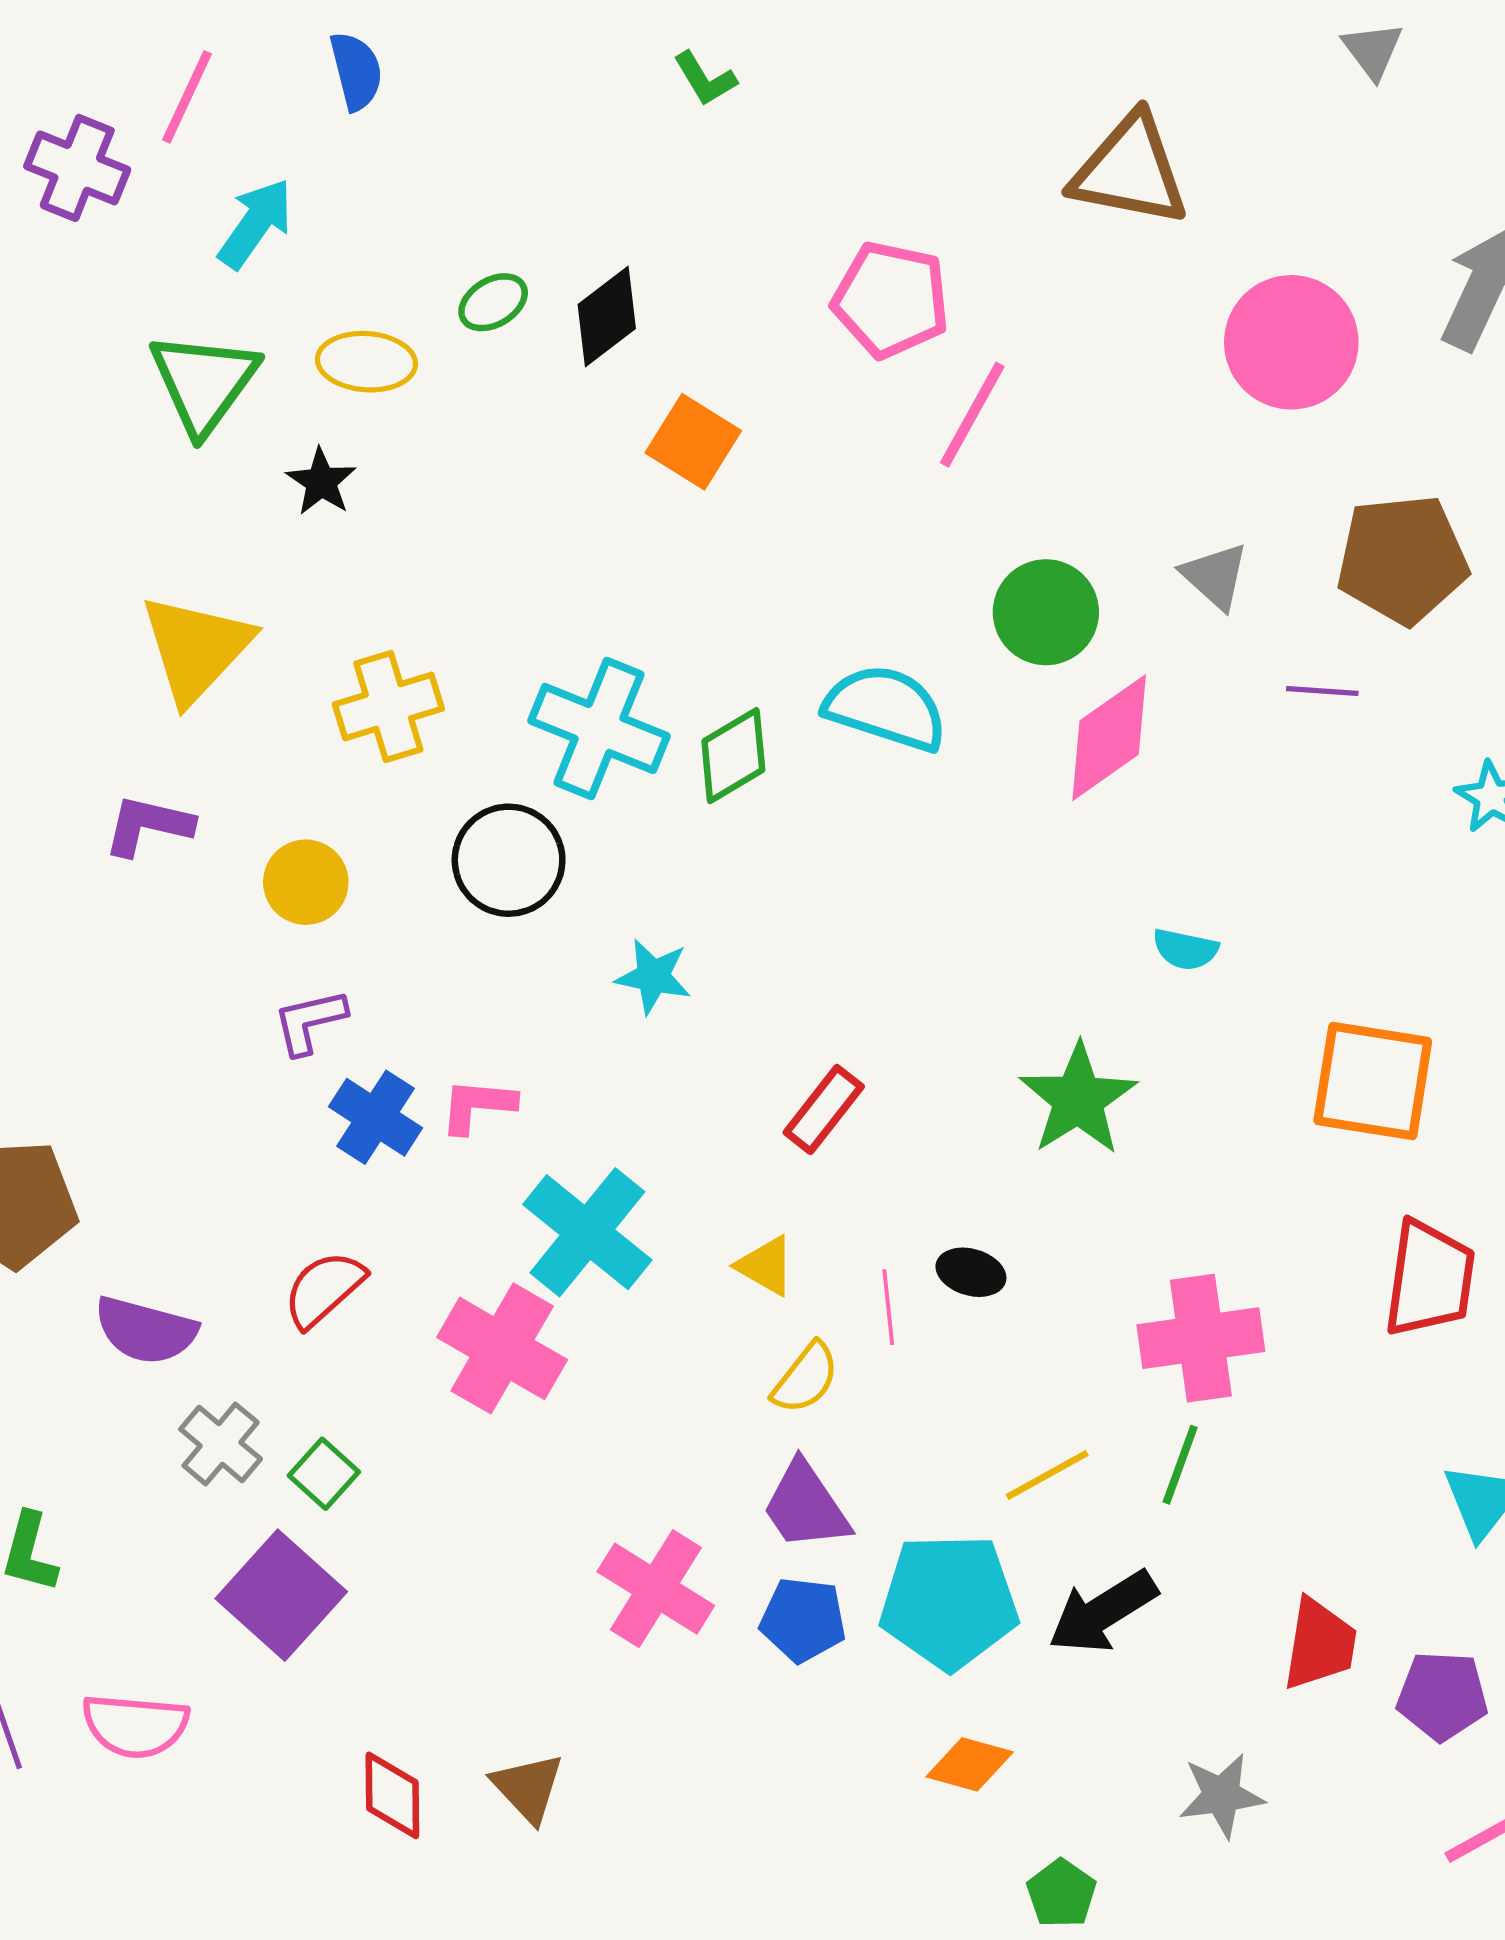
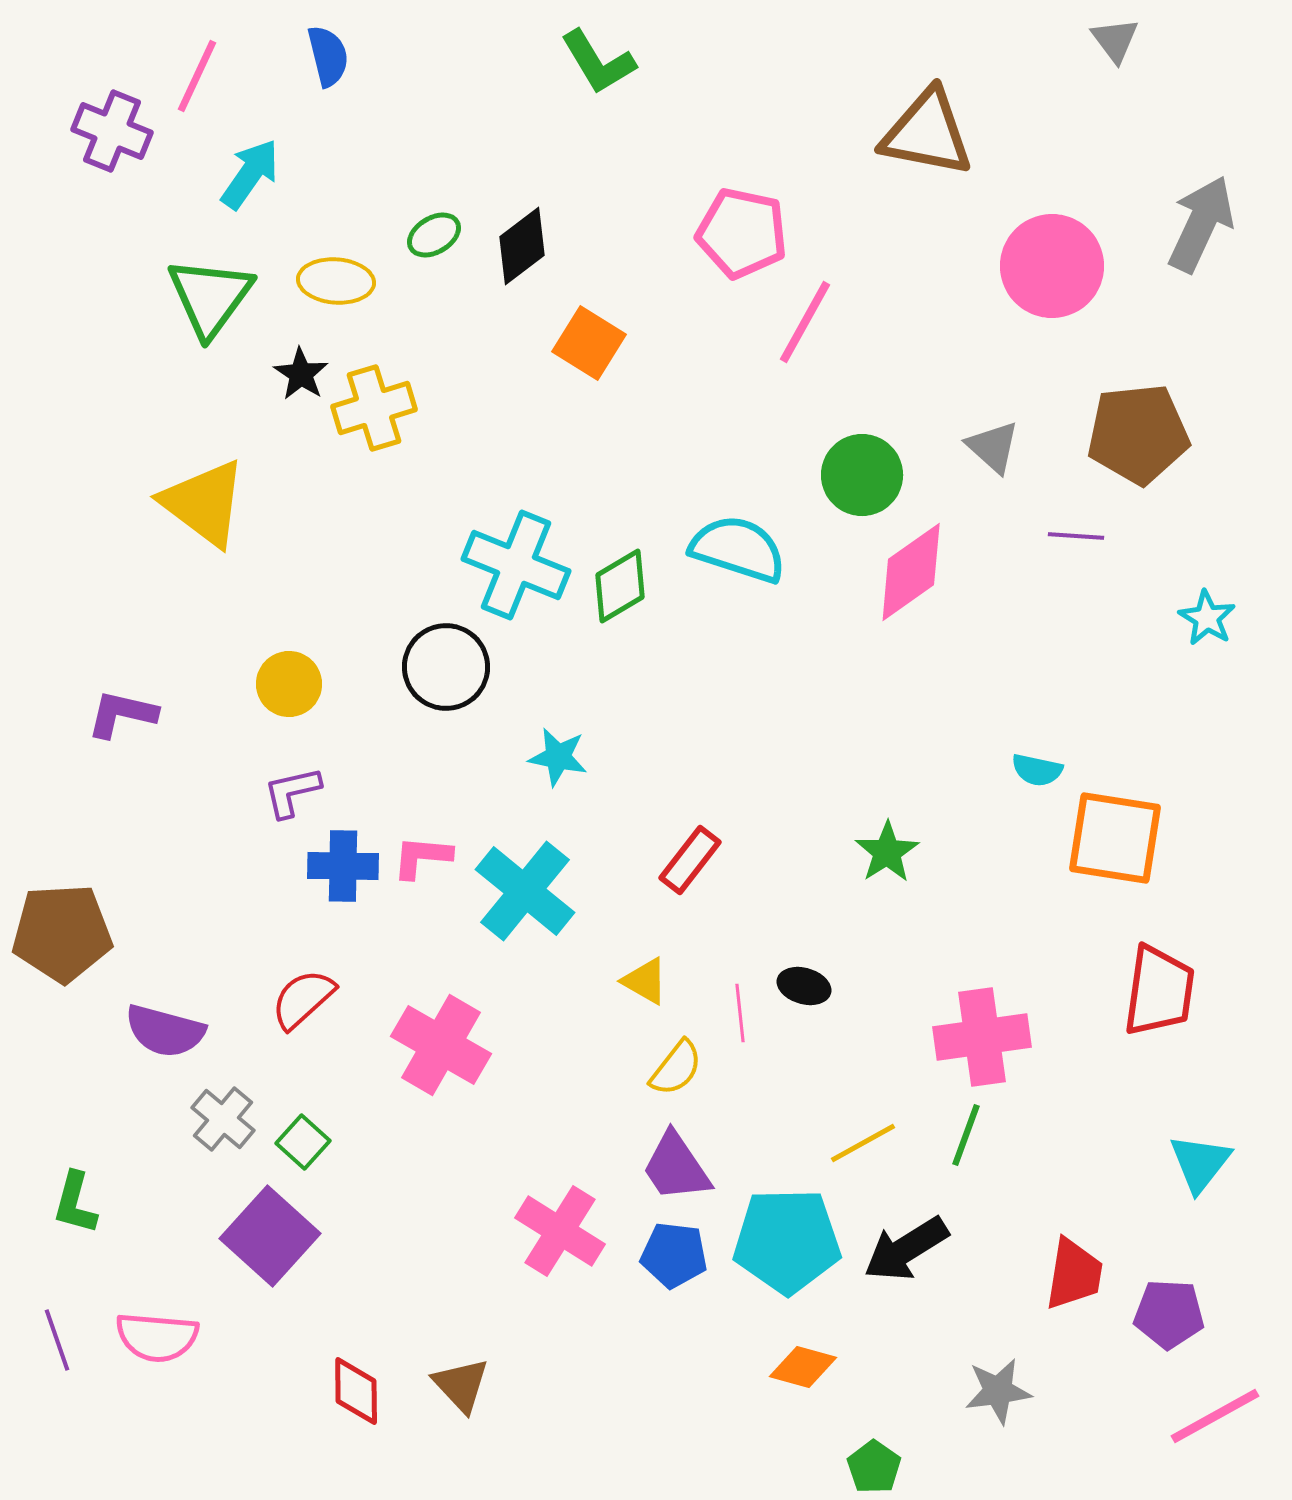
green L-shape: (705, 79) -> (598, 62), size x1.5
yellow triangle: (196, 648) -> (204, 503), turned -36
yellow cross: (388, 707) -> (374, 408), moved
purple L-shape: (148, 825) -> (122, 714), moved
cyan semicircle: (1185, 949) -> (1037, 770), moved
green star: (1078, 1099) -> (887, 852), size x0.7
blue cross: (376, 1117) -> (343, 866), turned -32
cyan cross: (587, 1232) -> (525, 891), moved

